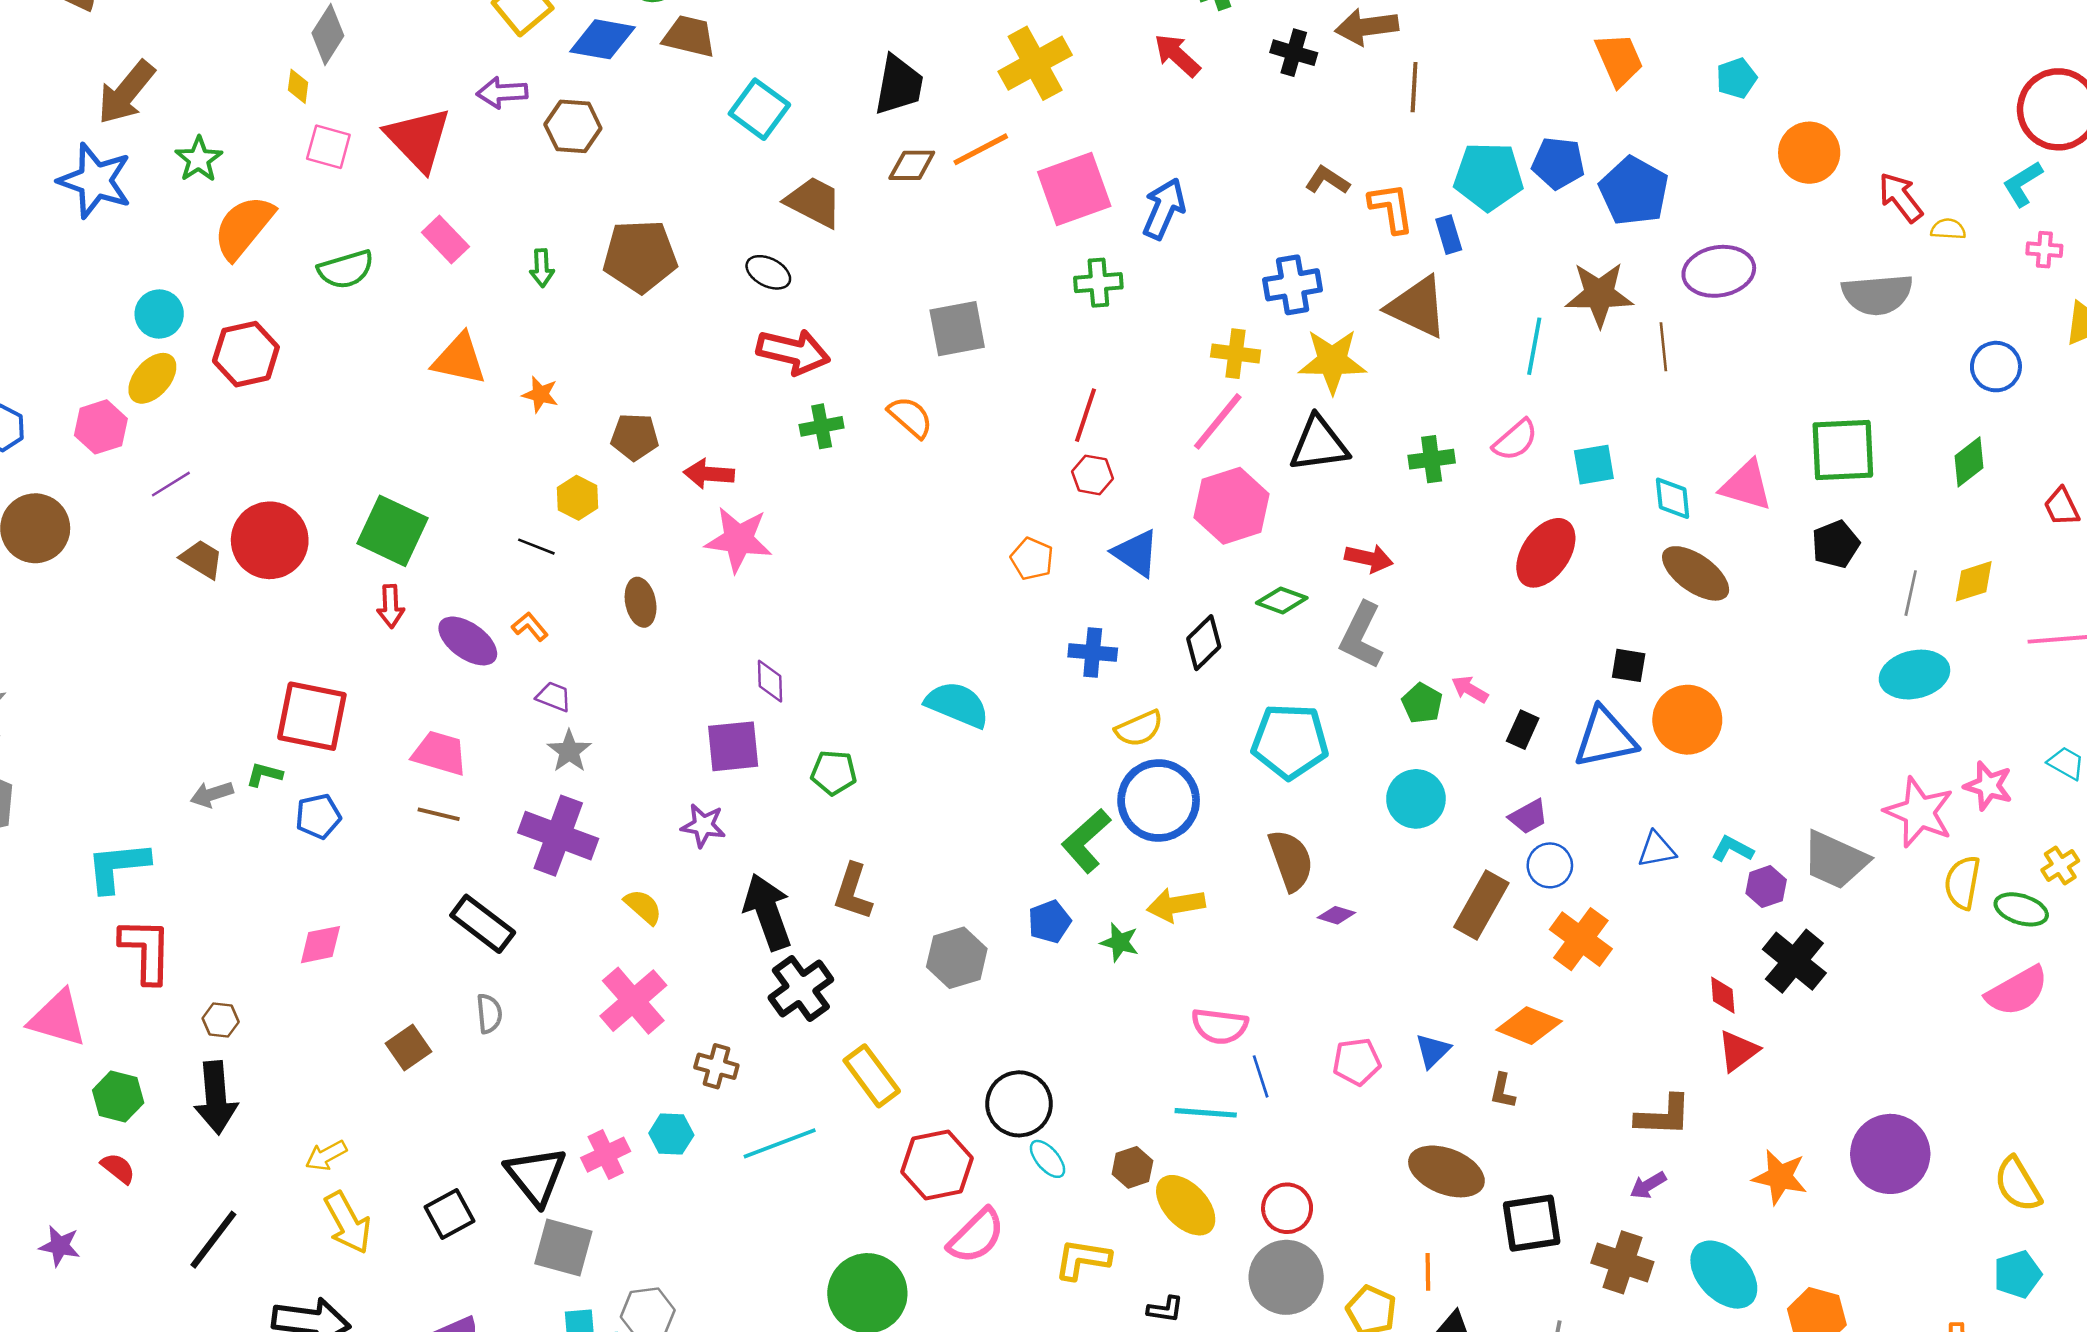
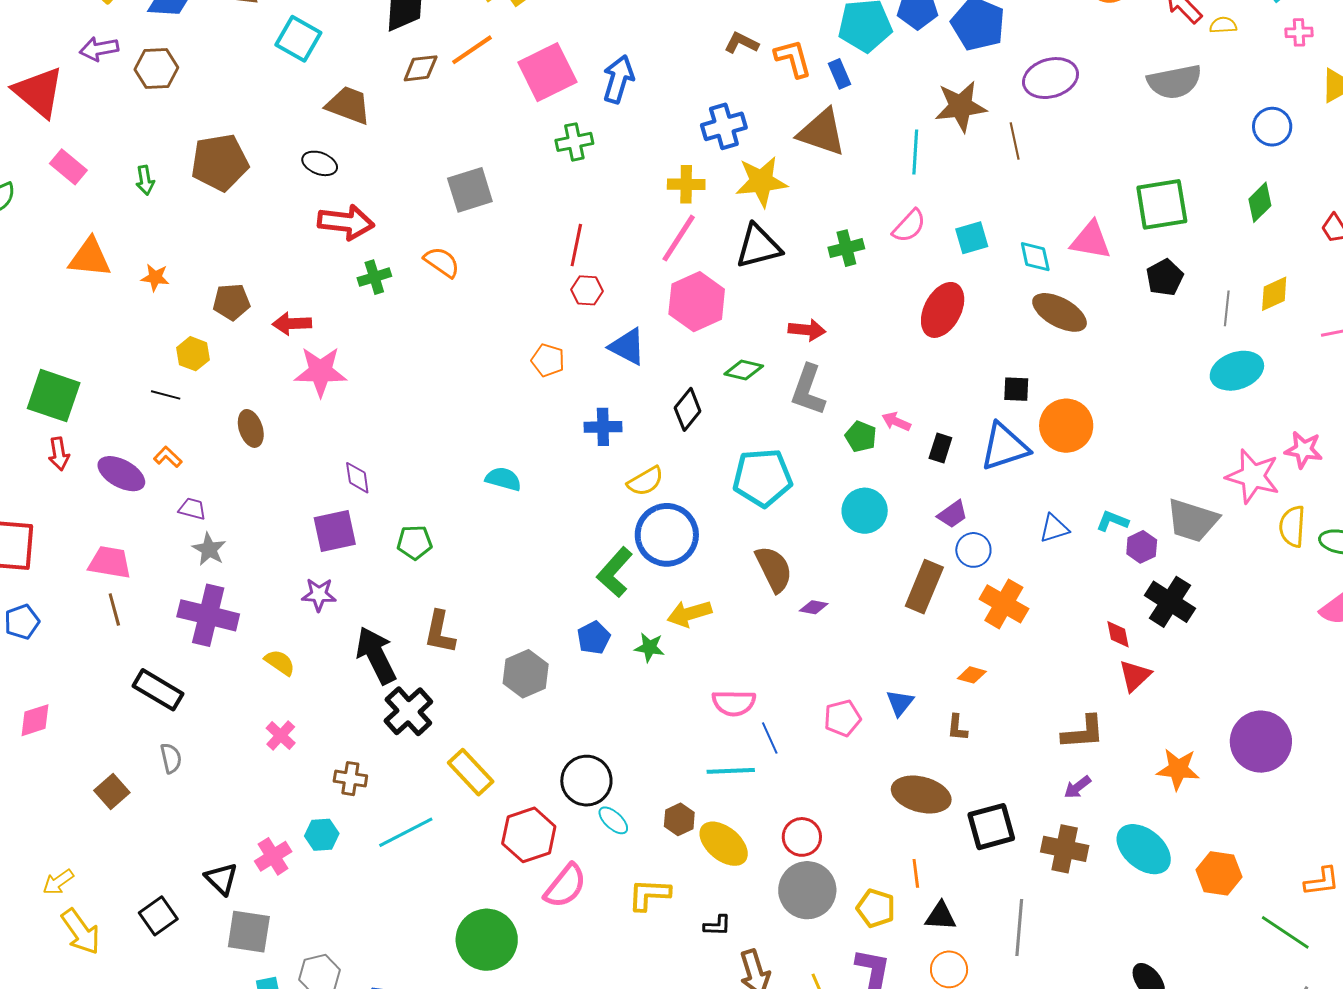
cyan semicircle: (957, 705) -> (503, 479), size x0.7
brown line: (439, 814) -> (114, 609), turned 68
pink cross: (633, 1001) -> (281, 735), size x0.6
orange diamond: (1529, 1026) -> (972, 675), size x0.6
black triangle: (536, 1176) -> (221, 879), size x0.7

